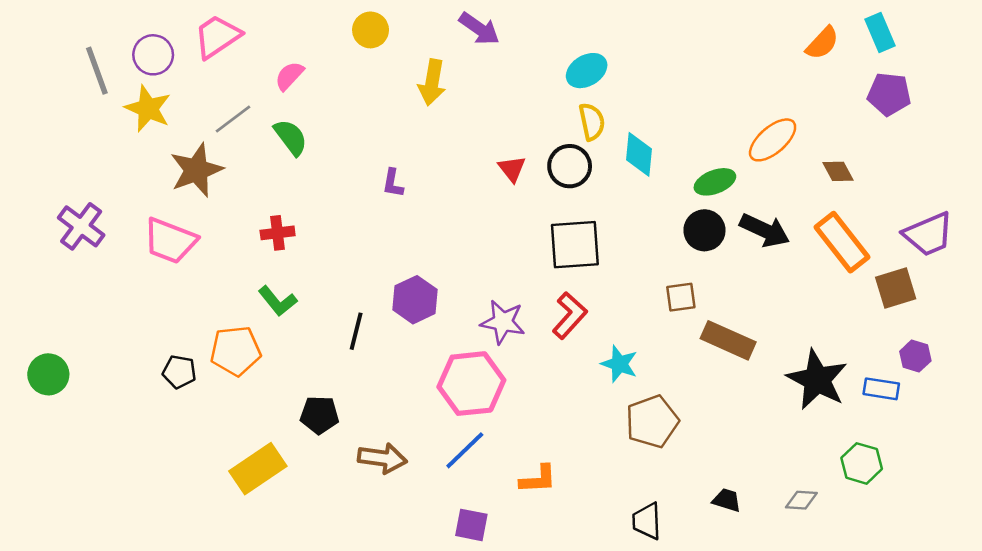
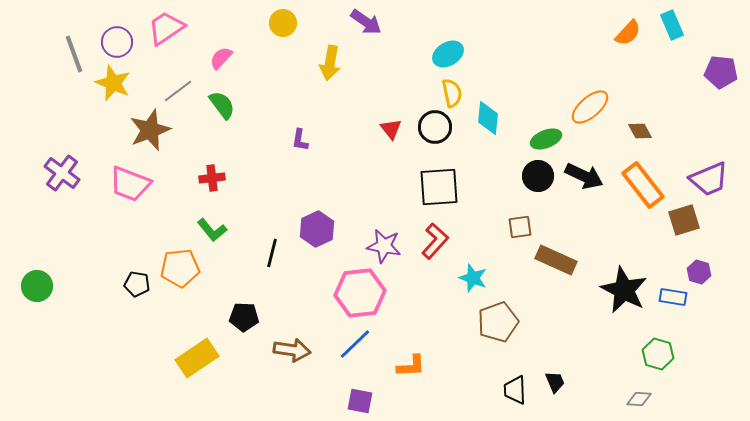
purple pentagon: (889, 94) -> (721, 72), moved
black trapezoid: (727, 500) -> (555, 382), turned 50
gray diamond: (801, 500) -> (639, 399), moved
black trapezoid: (647, 521) -> (515, 390), moved

